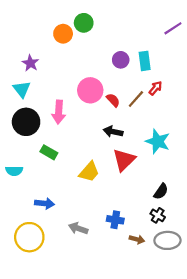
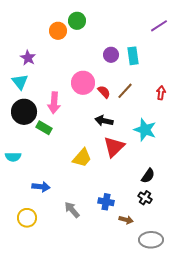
red arrow: (156, 88) -> (161, 93), moved, turned -32
green rectangle: (49, 152) -> (44, 128), moved
gray arrow: (78, 228) -> (72, 210), turned 30
yellow circle: (29, 237) -> (27, 218), size x0.7
gray ellipse: (167, 240) -> (151, 240), moved

